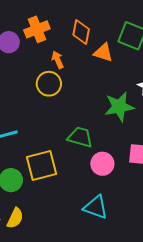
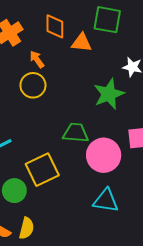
pink circle: (102, 164) -> (104, 155), size x1.4

